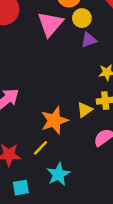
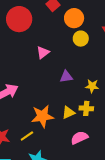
pink triangle: (50, 24) -> (43, 52), moved, size x0.6
purple triangle: (89, 40) -> (66, 77), moved

